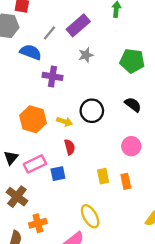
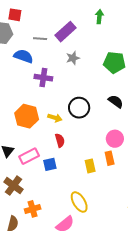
gray line: (50, 33) -> (40, 39), turned 56
orange rectangle: (126, 181) -> (110, 158), moved

